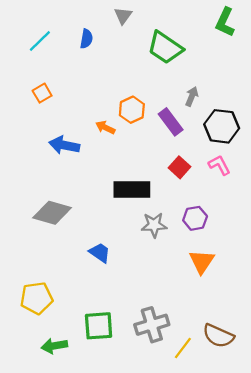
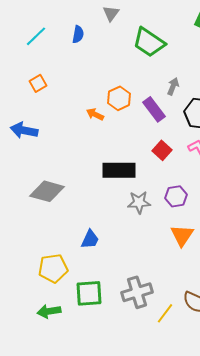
blue arrow: (64, 145) -> (24, 130), moved
blue trapezoid: (100, 253) -> (90, 239), moved, turned 80
yellow pentagon: (37, 298) -> (53, 268), moved

